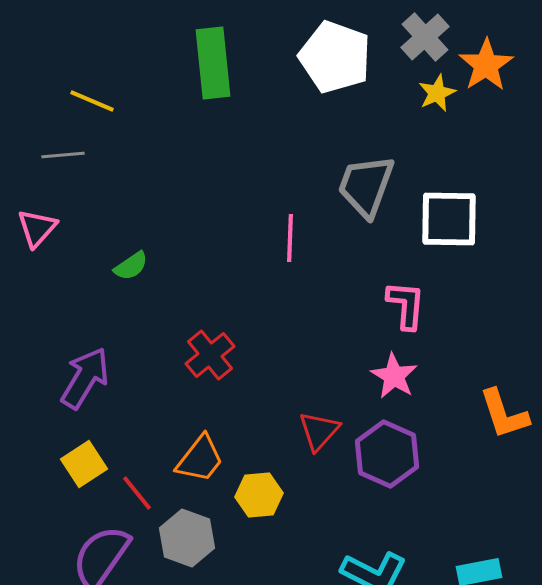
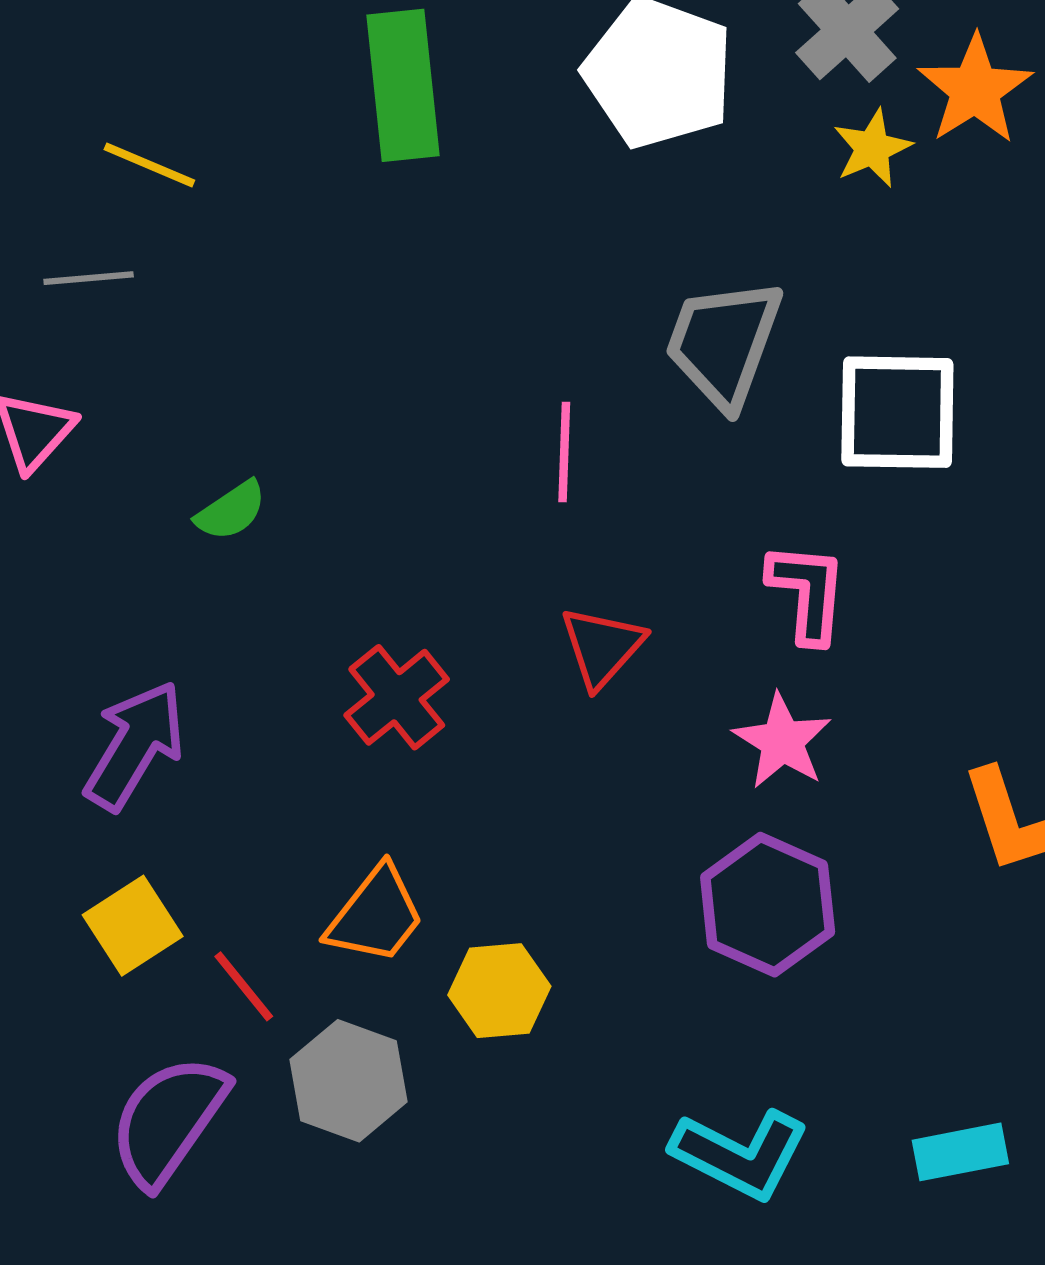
red triangle: (319, 431) -> (602, 647), moved

